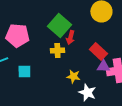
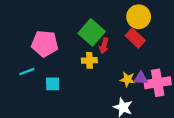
red rectangle: (98, 51) -> (135, 38), moved
yellow star: (73, 76) -> (127, 79), moved

